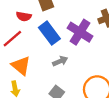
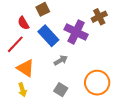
red semicircle: (24, 16) -> (23, 23), turned 56

